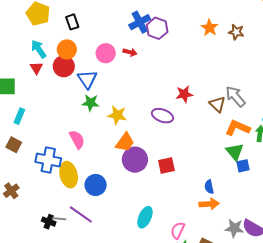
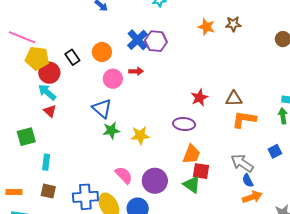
orange circle: (67, 49) -> (102, 52), moved
red circle: (64, 66) -> (49, 73), moved
gray arrow: (235, 96) -> (242, 163), moved
brown triangle: (217, 104) -> (234, 99), turned -30
orange L-shape: (238, 128) -> (244, 119), moved
pink semicircle: (77, 139) -> (124, 175), moved
orange trapezoid: (125, 142) -> (191, 154), moved
green triangle: (235, 152) -> (192, 185), moved
purple circle: (135, 160) -> (155, 181), moved
red square: (166, 165) -> (201, 171), turned 36

